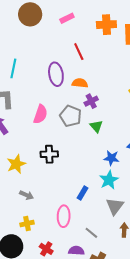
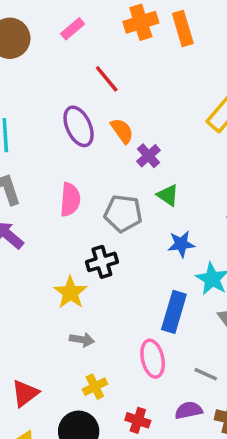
orange semicircle: (80, 83) -> (122, 131), turned 63
gray pentagon: (71, 116) -> (123, 213), moved
blue star: (111, 158) -> (181, 244), moved
yellow star: (16, 164) -> (70, 293), moved
blue rectangle: (83, 193) -> (174, 312), size x1.6

